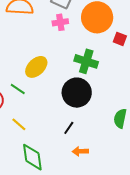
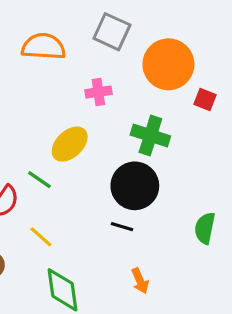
pink cross: (60, 22) -> (98, 92), moved
black line: (69, 128) -> (122, 227), moved, turned 72
orange arrow: (80, 151) -> (140, 281), turned -112

